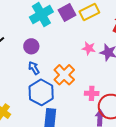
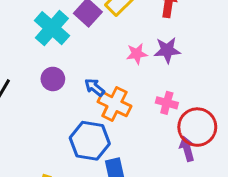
blue arrow: (34, 68) -> (95, 87), moved
pink cross: (92, 93) -> (167, 103), moved, turned 32

